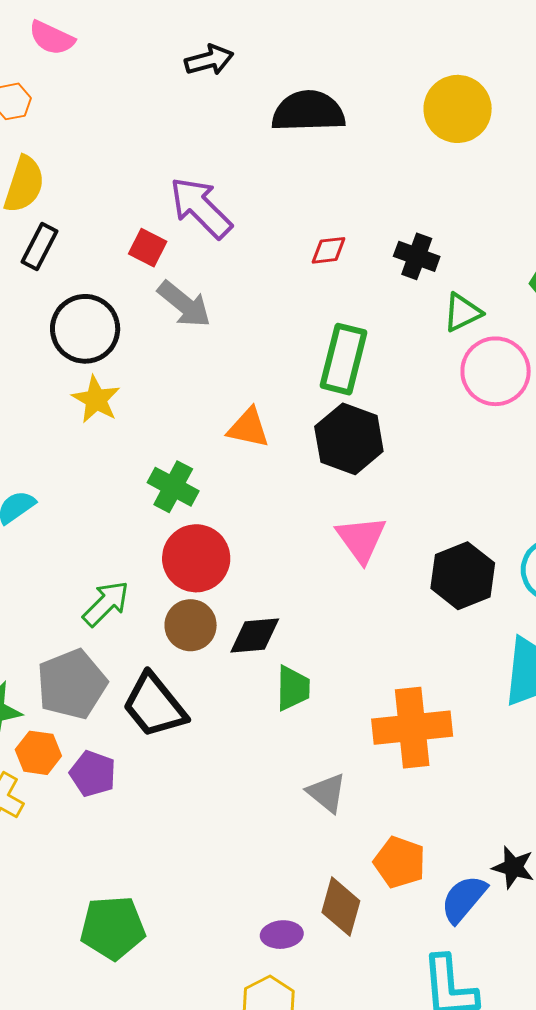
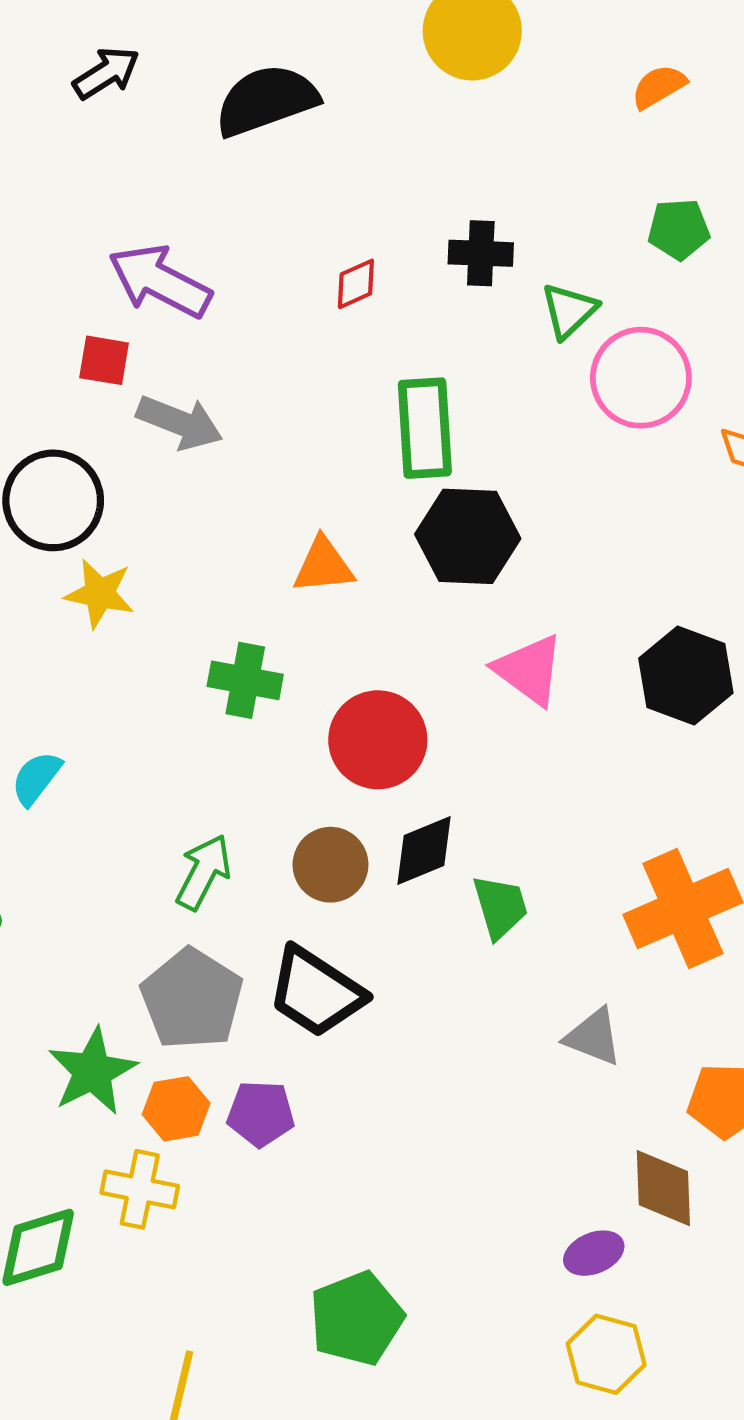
red circle: (196, 558) -> (378, 740), moved

